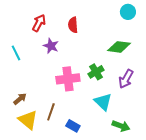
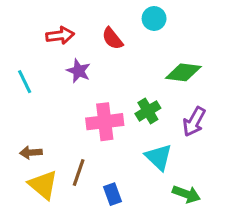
cyan circle: (128, 12) -> (154, 18), moved
red arrow: (39, 23) -> (60, 35), turned 54
red semicircle: (73, 25) -> (112, 39), turned -35
brown arrow: (20, 99) -> (31, 153), turned -144
blue rectangle: (73, 126) -> (112, 194), turned 40

